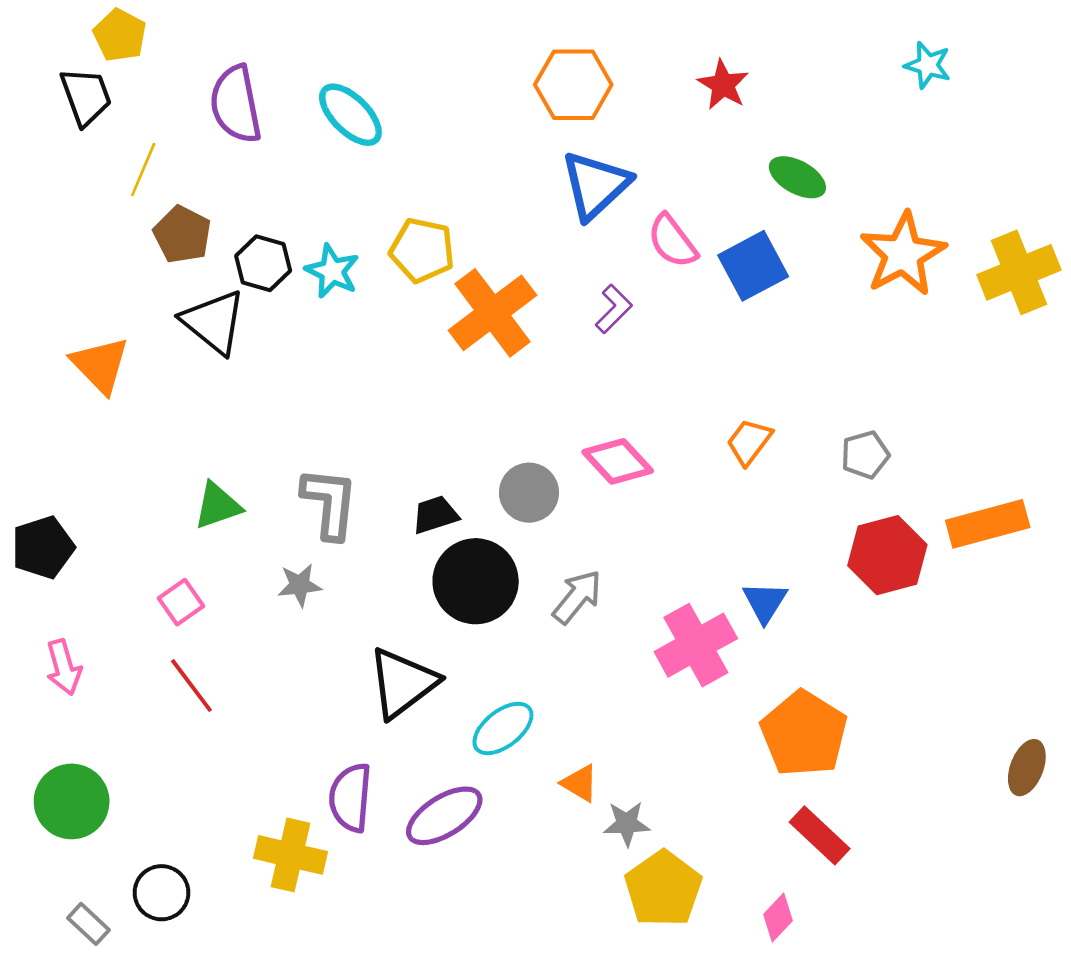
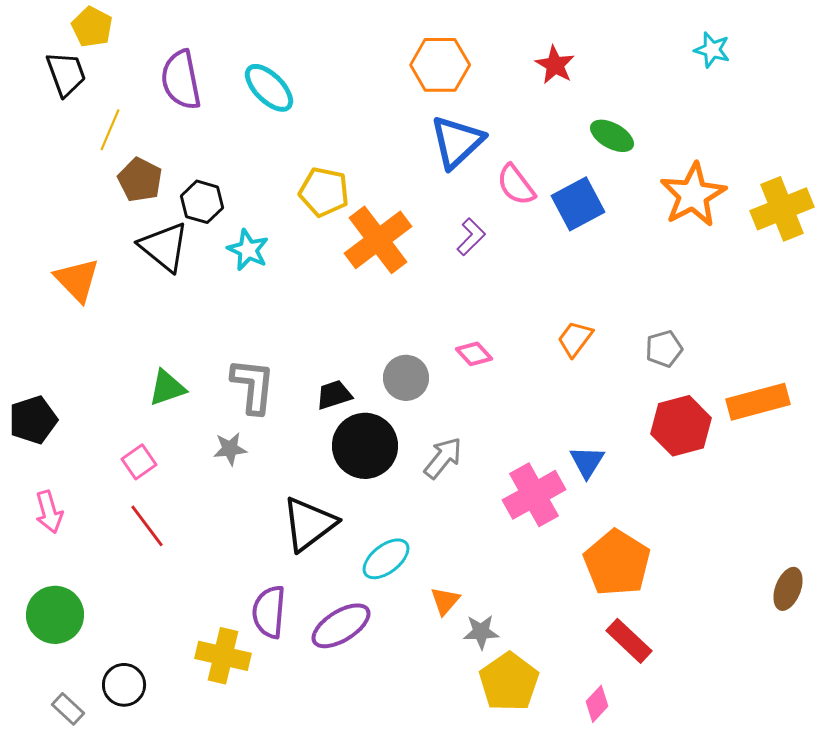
cyan star: (332, 271) -> (248, 250), moved
pink diamond: (618, 461) -> (474, 354), size x0.7
orange triangle: (580, 783) -> (445, 601), turned 40

